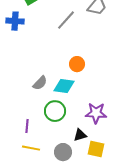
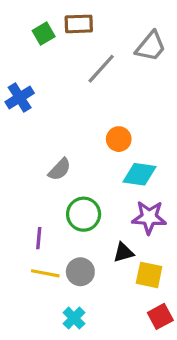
blue cross: (15, 21) -> (20, 98), moved, turned -36
cyan diamond: (64, 86) -> (140, 174), moved
gray circle: (63, 152) -> (80, 272), moved

